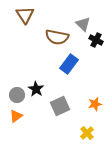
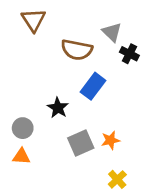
black star: (36, 89) -> (58, 108), moved
orange star: (95, 104) -> (111, 140), moved
orange triangle: (16, 116) -> (21, 156), turned 40

